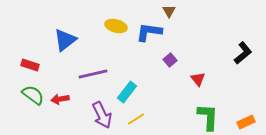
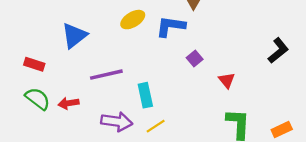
yellow ellipse: (116, 26) -> (133, 20), turned -45
cyan rectangle: (127, 92) -> (145, 95), turned -50
purple arrow: (102, 115) -> (117, 122), turned -56

